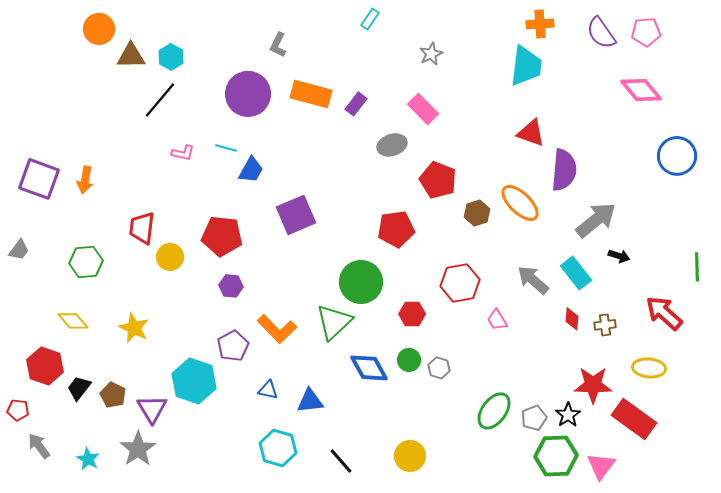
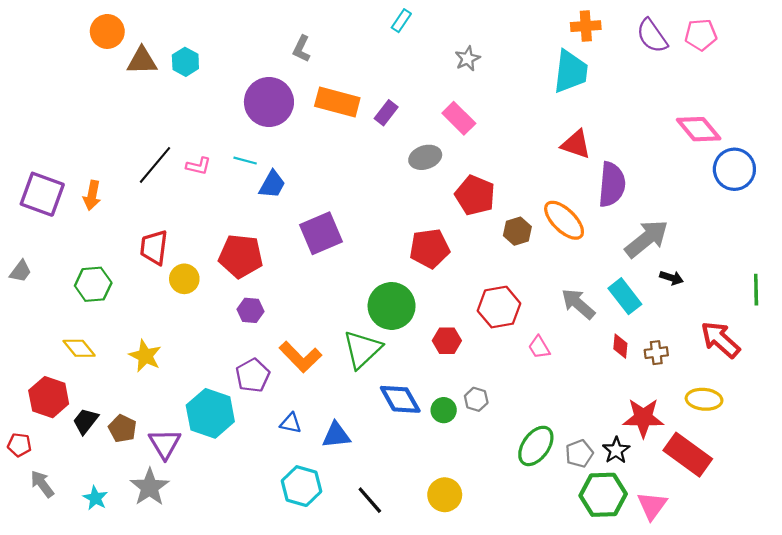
pink diamond: (641, 90) -> (699, 129), moved
black line: (160, 100) -> (155, 165), moved
green circle: (409, 360) -> (444, 410), moved

